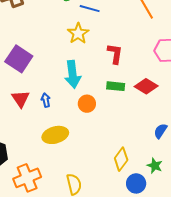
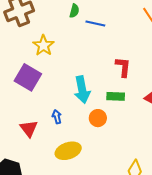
yellow star: (78, 33) -> (43, 45), moved
green rectangle: (116, 86) -> (116, 96), moved
red triangle: (21, 99) -> (29, 129), moved

